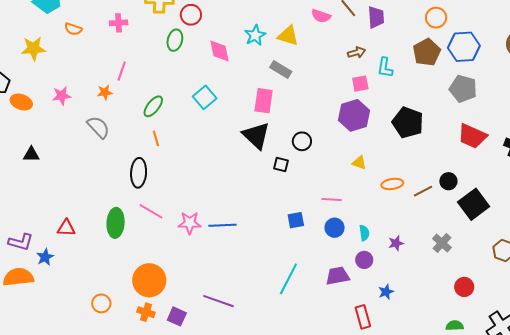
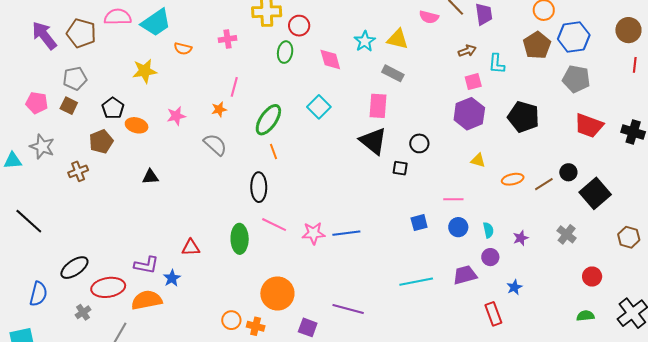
green ellipse: (153, 106) -> (268, 120), size x1.4
cyan line: (288, 279) -> (416, 282), turned 56
orange cross: (146, 312) -> (256, 326), moved

